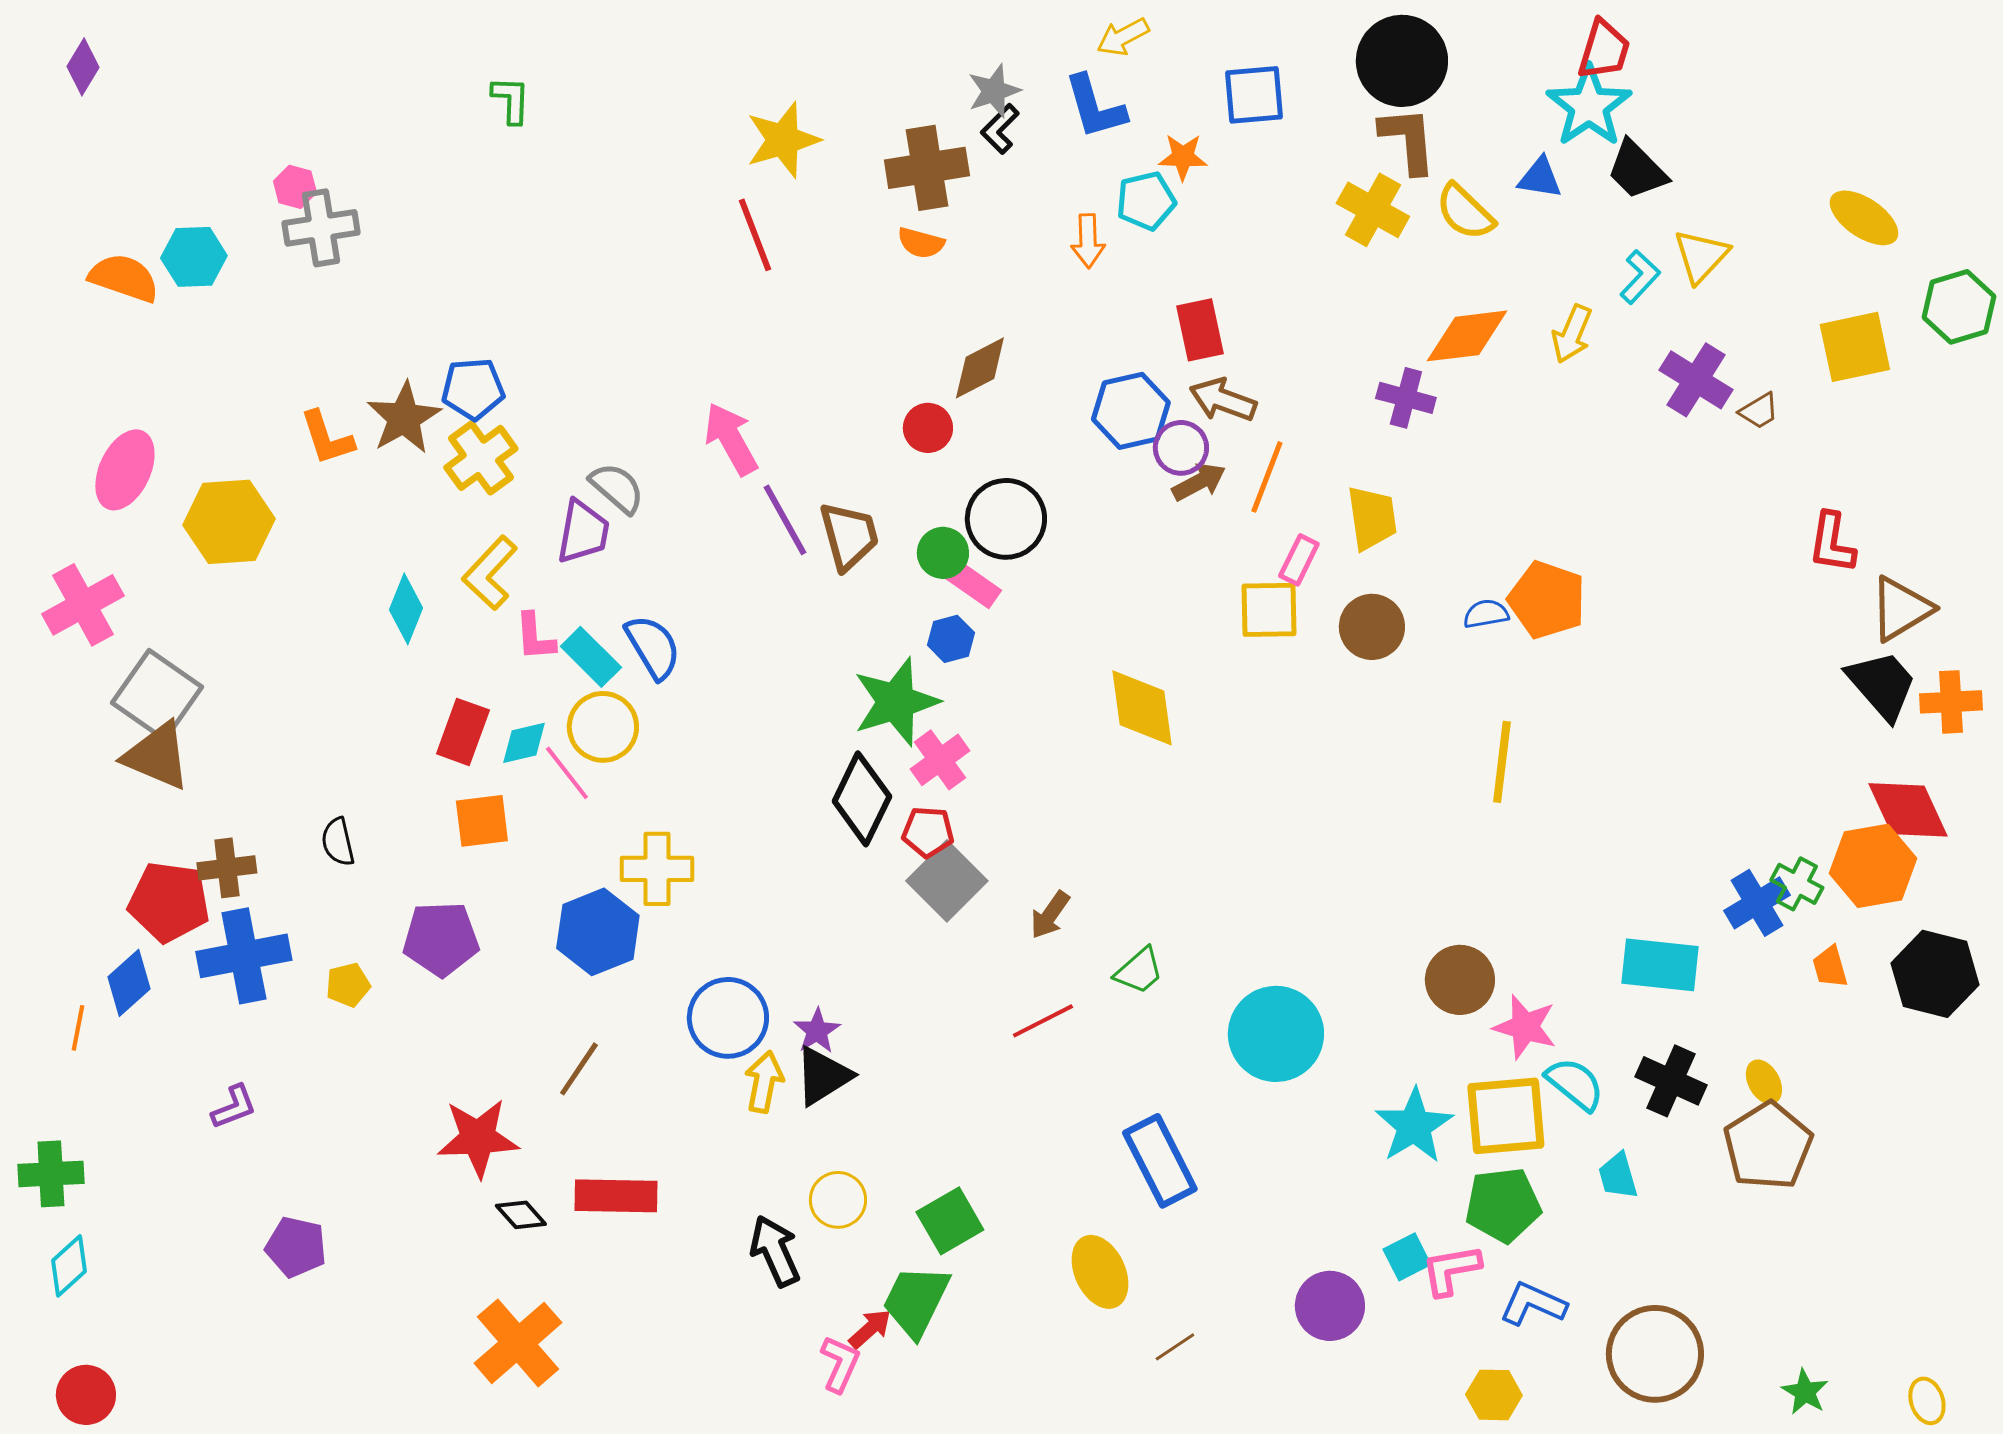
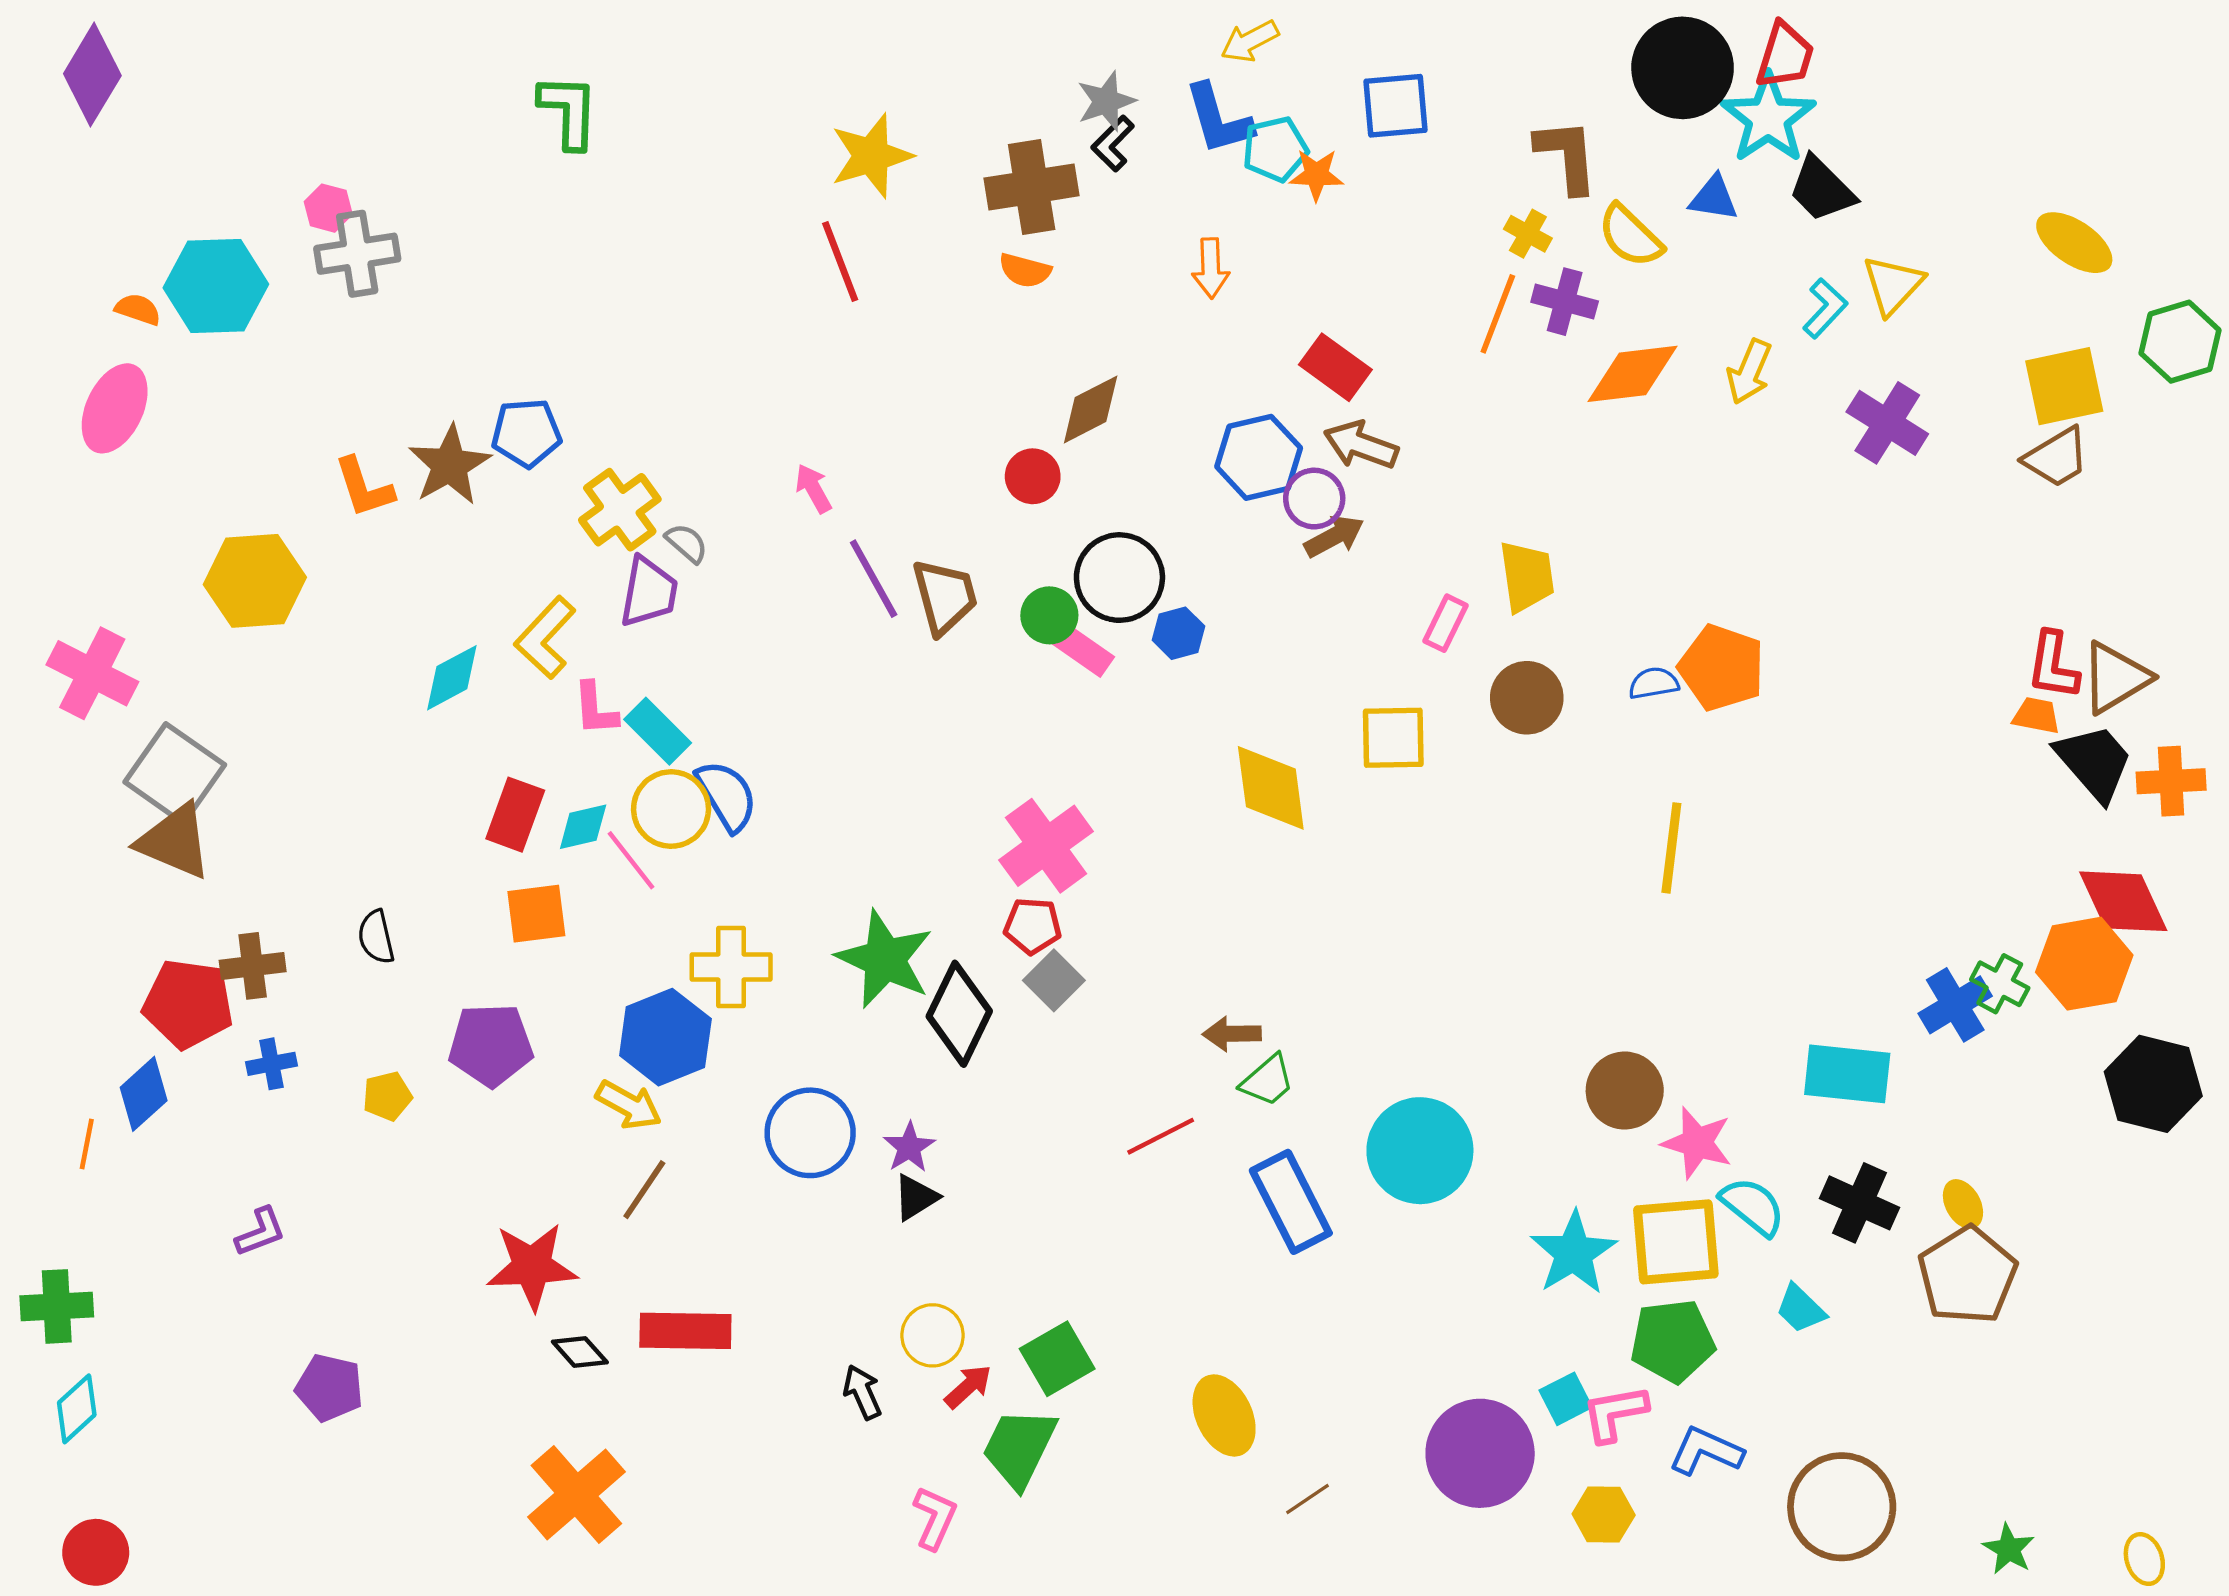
black circle: (1402, 61) -> (1683, 68), moved
purple diamond: (83, 67) -> (92, 75), size x1.6
green L-shape: (511, 100) -> (569, 111), size x1.4
cyan pentagon: (1146, 201) -> (1275, 149), moved
yellow cross: (1373, 210) -> (1528, 234), size x0.6
cyan hexagon: (194, 257) -> (216, 286), size x1.4
orange semicircle: (124, 278) -> (138, 309), size x0.6
red rectangle: (1200, 330) -> (1335, 367), turned -42
purple cross: (1406, 398) -> (1565, 302), moved
brown trapezoid: (1759, 411) -> (2056, 457), moved, size x1.5
pink arrow: (731, 439) -> (813, 489), size x0.6
yellow cross: (481, 458) -> (620, 510), moved
pink ellipse: (125, 470) -> (115, 408), moved
orange line: (1267, 477) -> (1498, 314), moved
gray semicircle: (617, 488) -> (687, 543), size x0.7
red L-shape: (1832, 543) -> (2053, 665), moved
pink cross: (83, 605) -> (92, 673), turned -34
cyan diamond: (406, 609) -> (452, 678), turned 40
yellow square: (1269, 610) -> (1393, 738), moved
blue hexagon: (951, 639) -> (1178, 633), moved
blue semicircle: (653, 647) -> (727, 796), moved
green star: (896, 702) -> (885, 959), moved, turned -30
pink cross: (940, 760) -> (1046, 846), size x1.4
black diamond: (862, 799) -> (959, 1014), moved
gray square: (947, 881) -> (1054, 980), size x0.7
brown arrow: (1050, 915) -> (1232, 1034), moved, turned 54
blue cross: (244, 956) -> (272, 1064), size x0.5
orange trapezoid: (1830, 967) -> (2036, 716), moved, turned 117
black triangle: (823, 1076) -> (916, 1197), size x0.7
yellow arrow: (764, 1082) -> (629, 1105), moved, turned 108
blue rectangle: (1160, 1161) -> (1291, 1202), moved
cyan trapezoid: (1618, 1176) -> (1801, 1309), turned -30
black arrow: (775, 1251) -> (862, 1392), size x0.7
purple circle: (1330, 1306) -> (1480, 1453), size x1.4
red arrow: (870, 1329) -> (968, 1387), moved
yellow hexagon: (1494, 1395) -> (1604, 1515), moved

